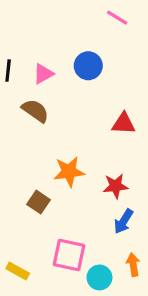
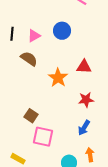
orange star: (69, 172) -> (58, 78), moved, turned -30
red star: (116, 186) -> (86, 100), moved
pink square: (69, 255) -> (43, 137), moved

